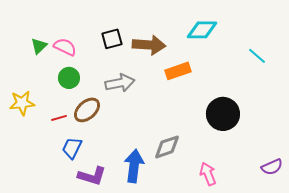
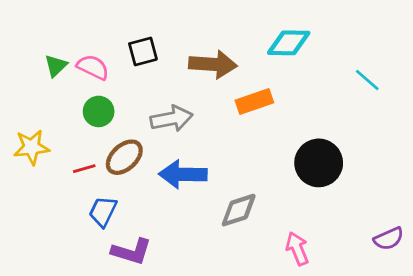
black square: (112, 39) -> (143, 51), moved
blue arrow: (134, 166) -> (183, 174), moved, turned -96

